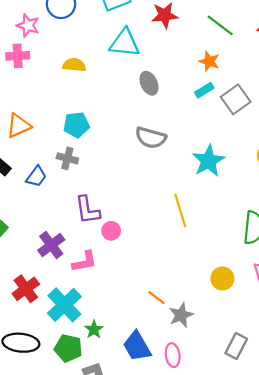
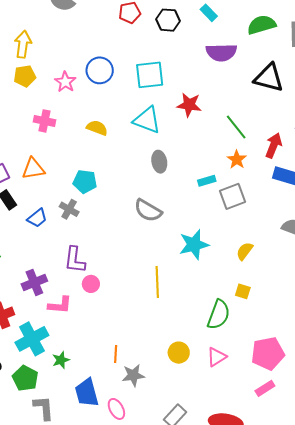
pink cross: (18, 56) -> (44, 121), moved
orange star: (209, 61) -> (237, 160), moved
orange line: (157, 298) -> (116, 354), turned 42
green star: (94, 330) -> (61, 360), moved
pink ellipse: (173, 355) -> (116, 409), turned -35

